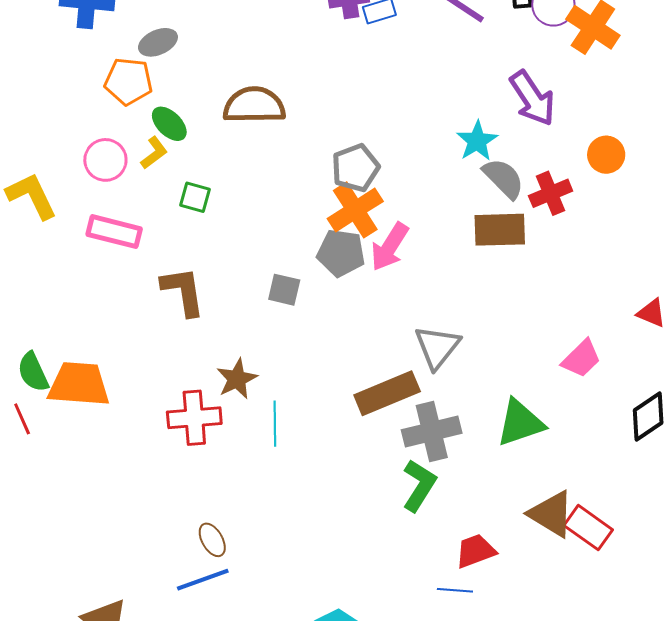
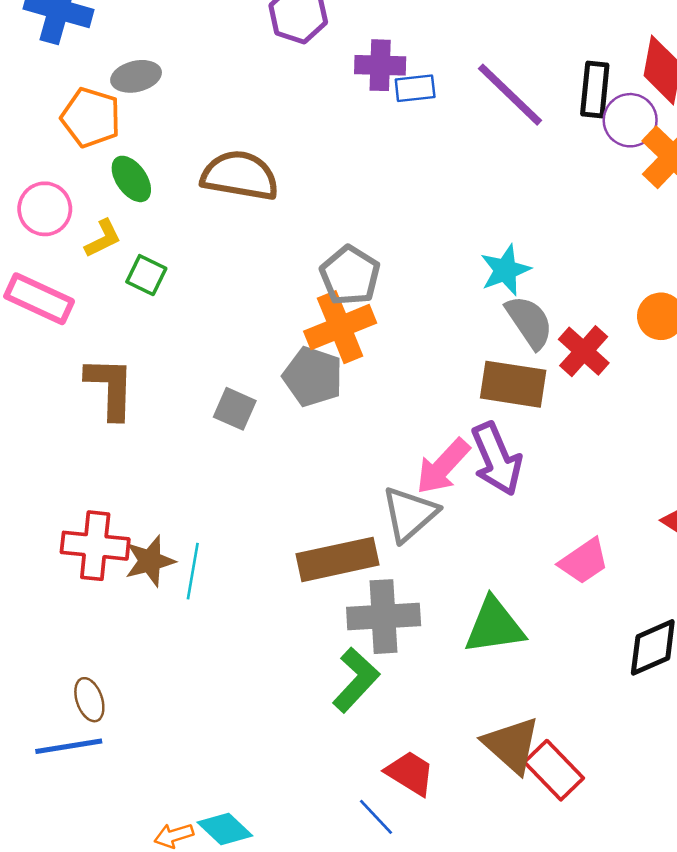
purple arrow: (532, 98) -> (497, 459), moved
yellow L-shape: (154, 153) -> (103, 238), moved
gray pentagon: (356, 168) -> (350, 275), turned -30
red cross: (551, 193) -> (584, 351), turned -36
pink arrow: (390, 247) -> (443, 466), moved
brown star: (237, 379) -> (150, 561), moved
red trapezoid: (475, 551) -> (410, 773), turned 42
blue line: (455, 590) -> (376, 817), turned 32

